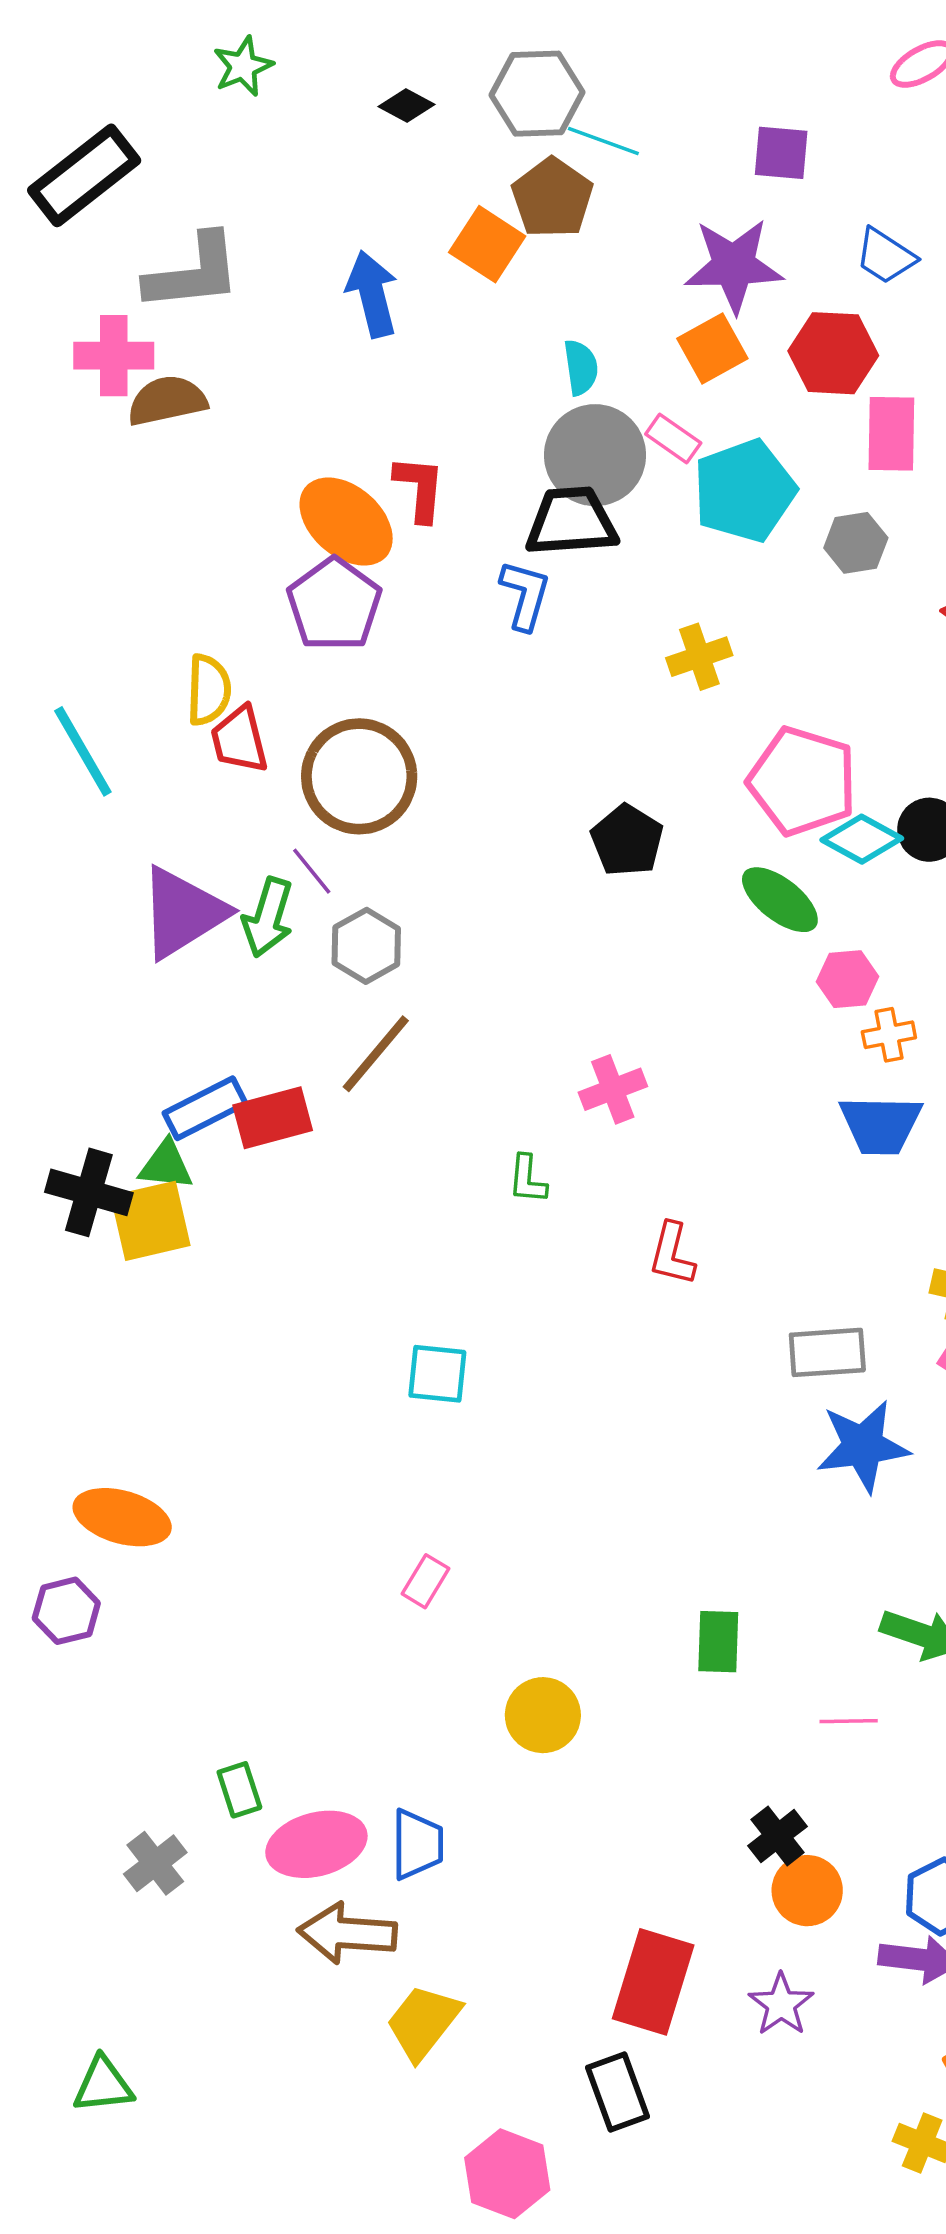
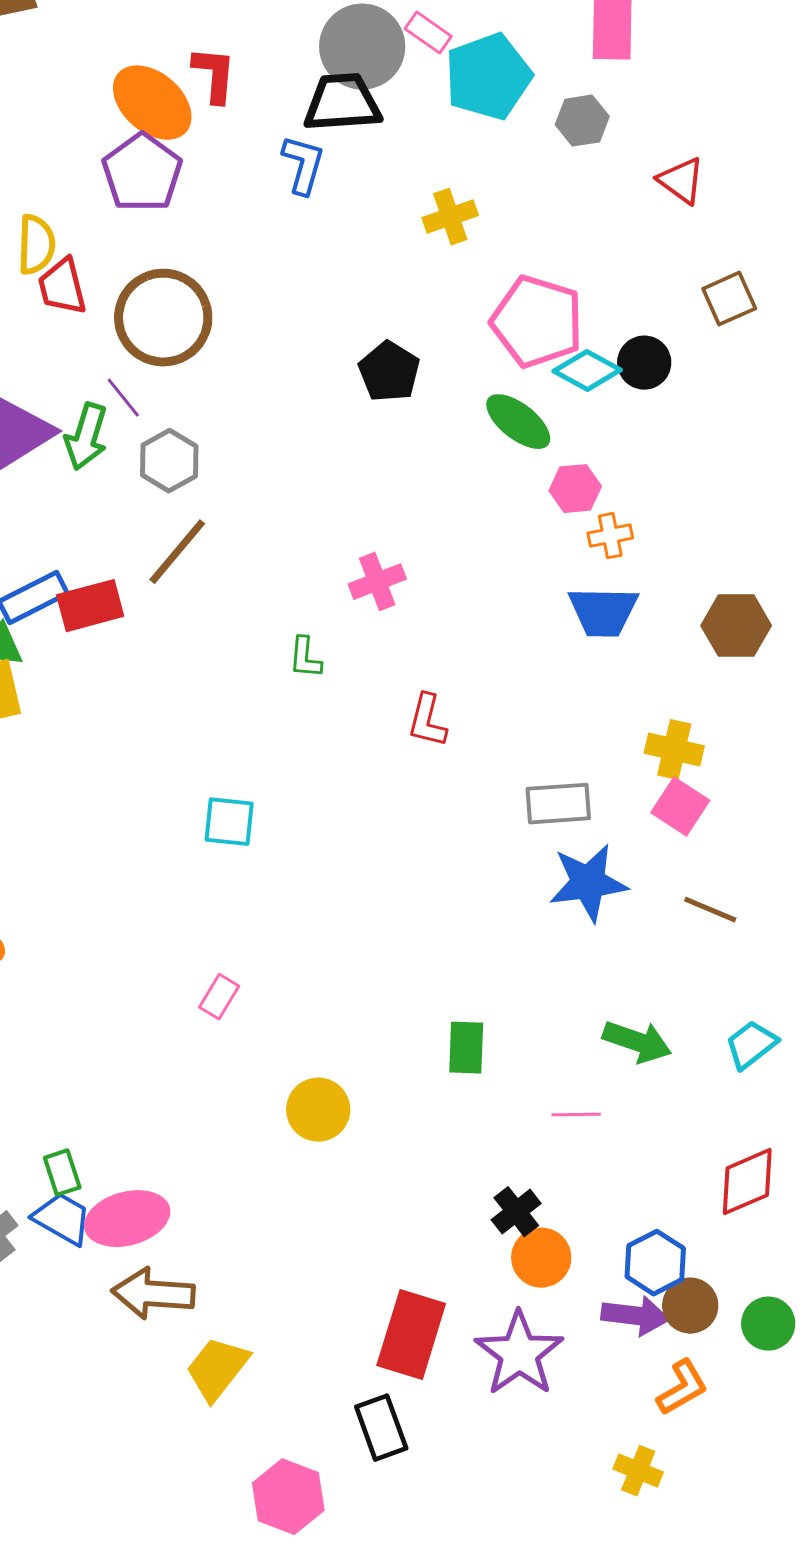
blue trapezoid: (417, 1844) -> (62, 1219), moved, turned -60
purple star: (781, 2004) -> (519, 1354), size x1.6

